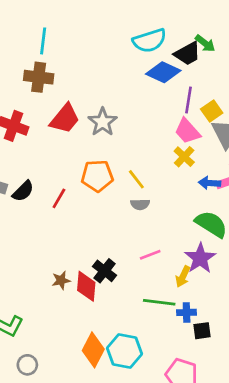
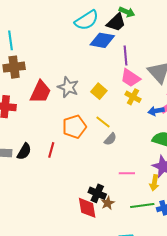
yellow square: (212, 111) -> (99, 91), moved
gray semicircle: (140, 204) -> (110, 139), turned -32
pink line: (150, 255) -> (127, 173), turned 35
brown star: (61, 280) -> (108, 203), moved

